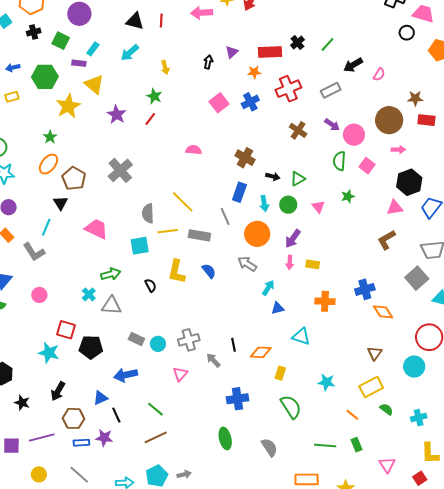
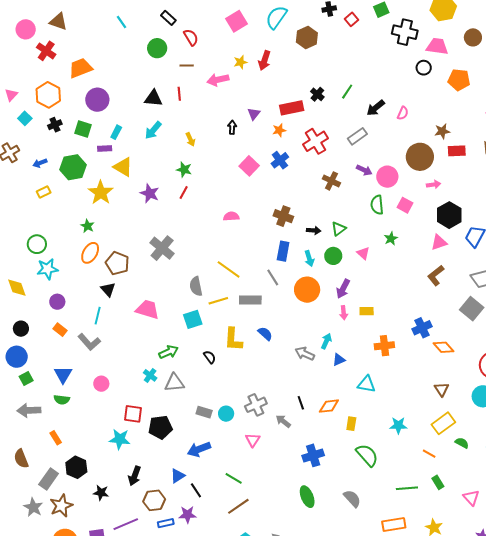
gray arrow: (247, 264) -> (305, 354), moved

